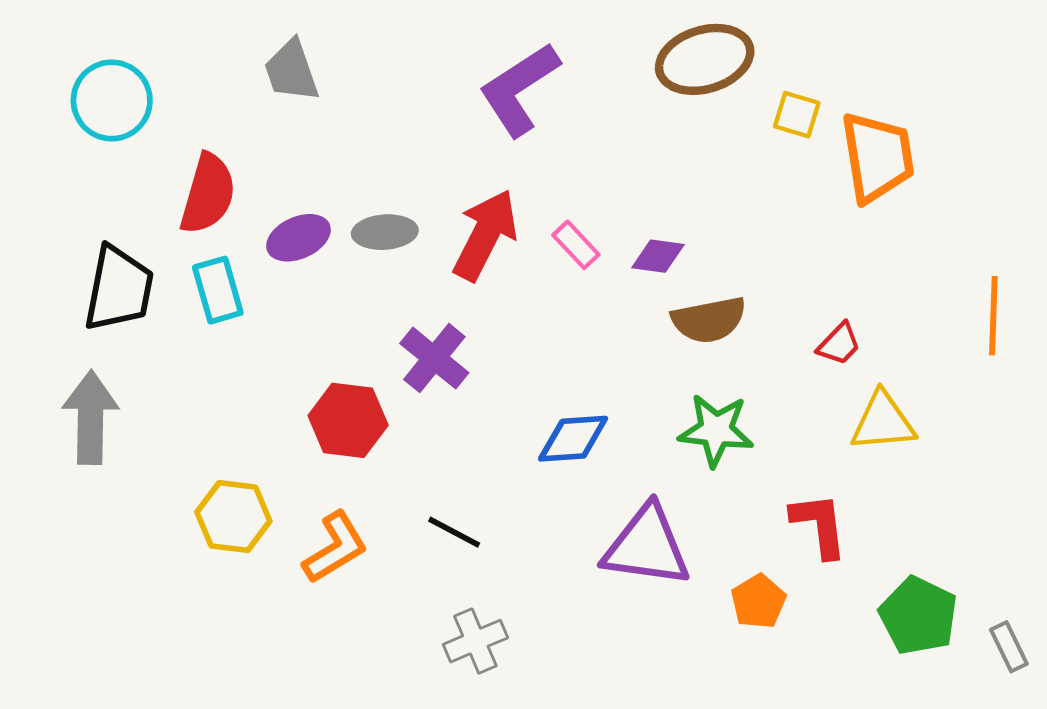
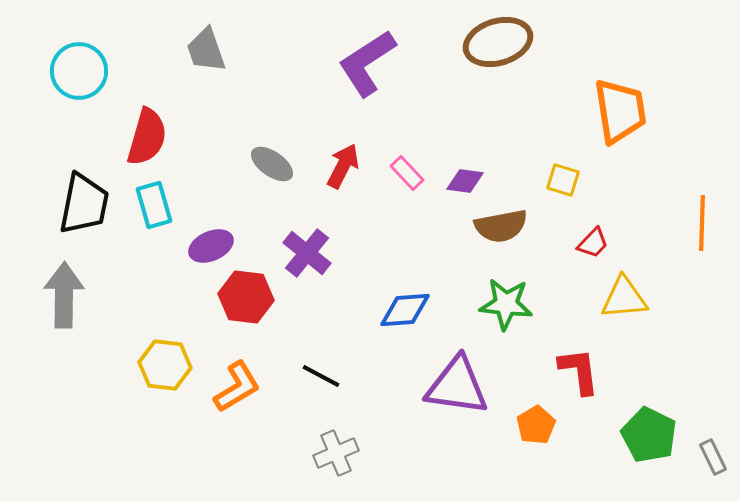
yellow square: (797, 115) -> (563, 180), moved
gray ellipse: (385, 232) -> (272, 164), turned 39
red arrow: (485, 235) -> (343, 166), size x0.7
purple ellipse: (298, 238) -> (211, 246), moved

